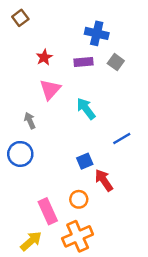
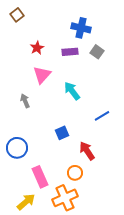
blue circle: (20, 154) -> (17, 148), moved
blue square: (85, 161) -> (62, 133), moved
orange circle: (79, 199) -> (75, 173), moved

